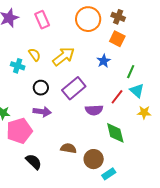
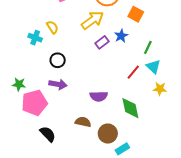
yellow arrow: (64, 56) -> (93, 20), moved
purple rectangle: (74, 88) -> (102, 42), moved, size x0.6
purple semicircle: (94, 110) -> (99, 96), moved

